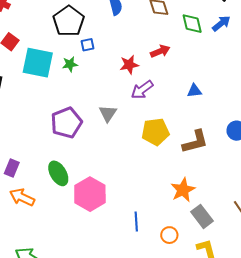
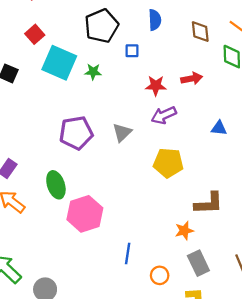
blue square: (88, 45) -> (132, 51), moved
brown L-shape: (195, 142) -> (209, 203), moved
orange star: (183, 190) -> (184, 231), size x0.7

